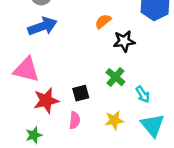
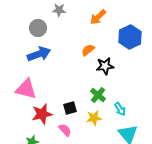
pink semicircle: (75, 120) -> (65, 130), turned -48
yellow star: (114, 120) -> (94, 118), moved

